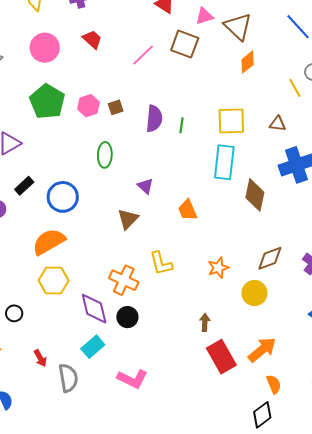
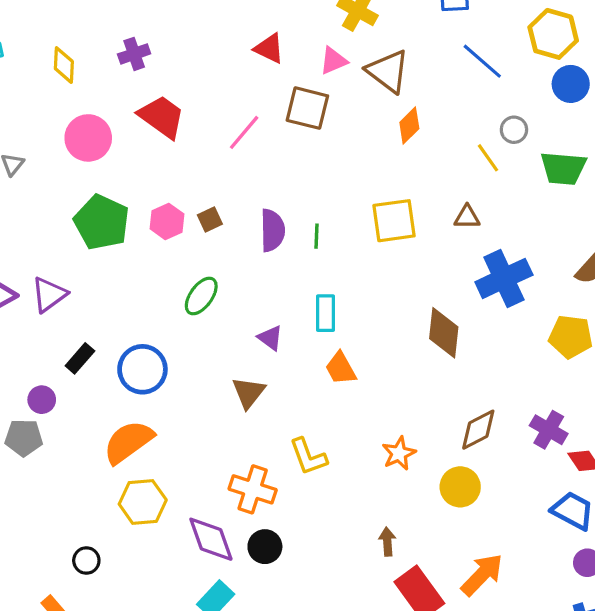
red trapezoid: (92, 39) -> (162, 117), size x1.5
green ellipse: (105, 155) -> (201, 296), turned 40
cyan rectangle: (224, 162) -> (325, 313), moved, size x0.7

